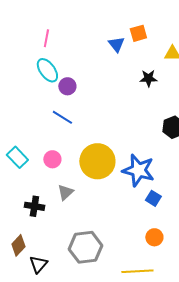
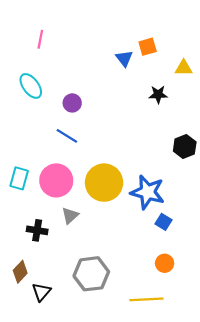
pink line: (46, 38) -> (40, 39), moved
cyan ellipse: (47, 70) -> (31, 86), moved
cyan rectangle: (17, 157) -> (19, 178), turned 60
pink circle: (52, 159) -> (56, 180), size x1.8

